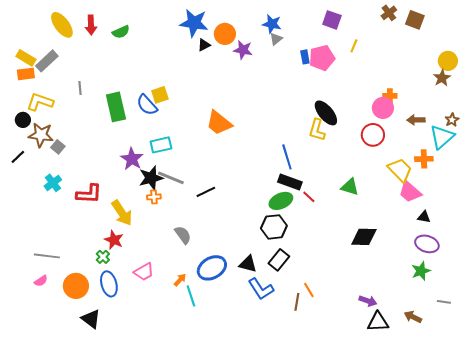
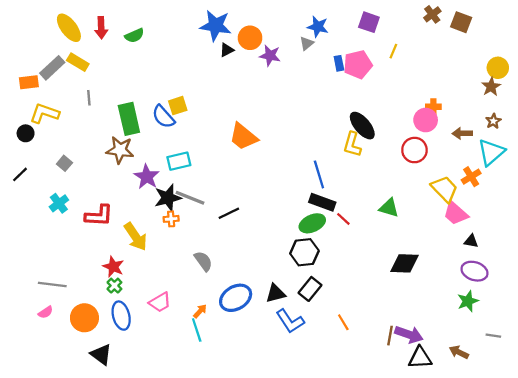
blue star: (272, 24) -> (318, 27), moved
yellow rectangle: (26, 58) -> (78, 62), moved
brown star: (452, 120) -> (493, 121), moved
brown star: (41, 135) -> (120, 150), moved
orange cross: (424, 159) -> (471, 177), turned -30
red star: (114, 240) -> (113, 267), moved
black triangle: (248, 264) -> (276, 293), turned -30
cyan line: (191, 296) -> (197, 330), moved
purple arrow: (368, 301) -> (409, 334), size x1.4
brown line: (297, 302) -> (390, 336), moved

